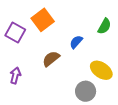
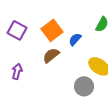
orange square: (43, 20) -> (52, 30), moved

